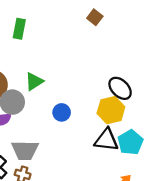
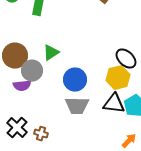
blue circle: (62, 112) -> (75, 80), size x1.5
gray trapezoid: (25, 150) -> (77, 106), moved

